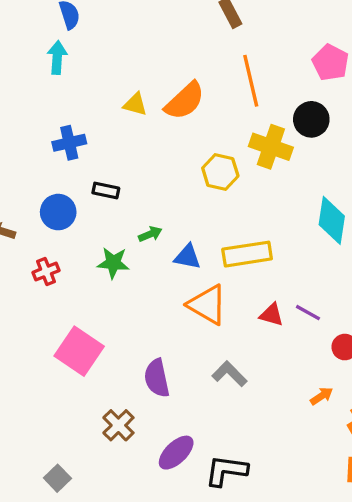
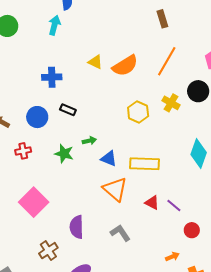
orange line: (251, 81) -> (167, 61), turned 32
yellow cross: (271, 147) -> (171, 103), size x0.7

